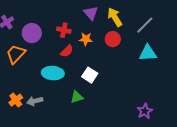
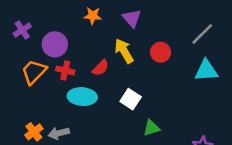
yellow arrow: (115, 17) -> (124, 51), moved
red cross: (64, 30) -> (65, 70), moved
orange star: (86, 39) -> (93, 16), moved
green triangle: (77, 97) -> (151, 128), moved

